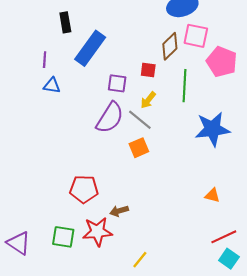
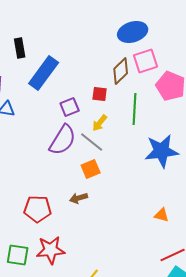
pink square: (196, 36) -> (146, 61), turned -30
purple square: (117, 83) -> (70, 107), turned -30
brown arrow: (119, 211) -> (79, 198), moved

